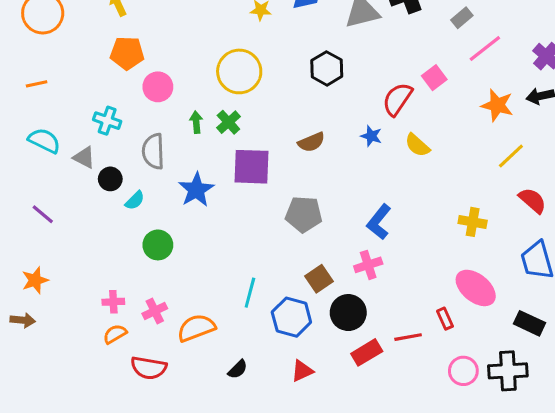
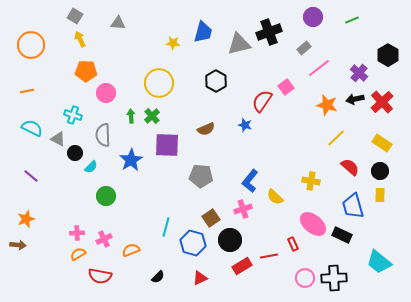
yellow semicircle: (417, 145) -> (275, 197), moved
black rectangle: (529, 323) -> (342, 235), moved
orange semicircle: (196, 328) -> (131, 250), size x0.7

